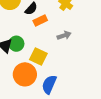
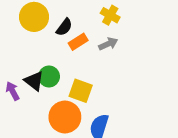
gray arrow: (64, 35) -> (108, 44), moved

